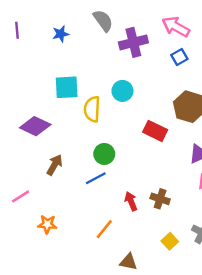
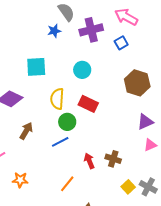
blue star: (61, 34) -> (54, 31), moved
blue square: (179, 57) -> (121, 43), moved
yellow semicircle: (92, 109) -> (57, 99), moved
red rectangle: (155, 131) -> (88, 104), moved
yellow square: (170, 241) -> (128, 187), moved

